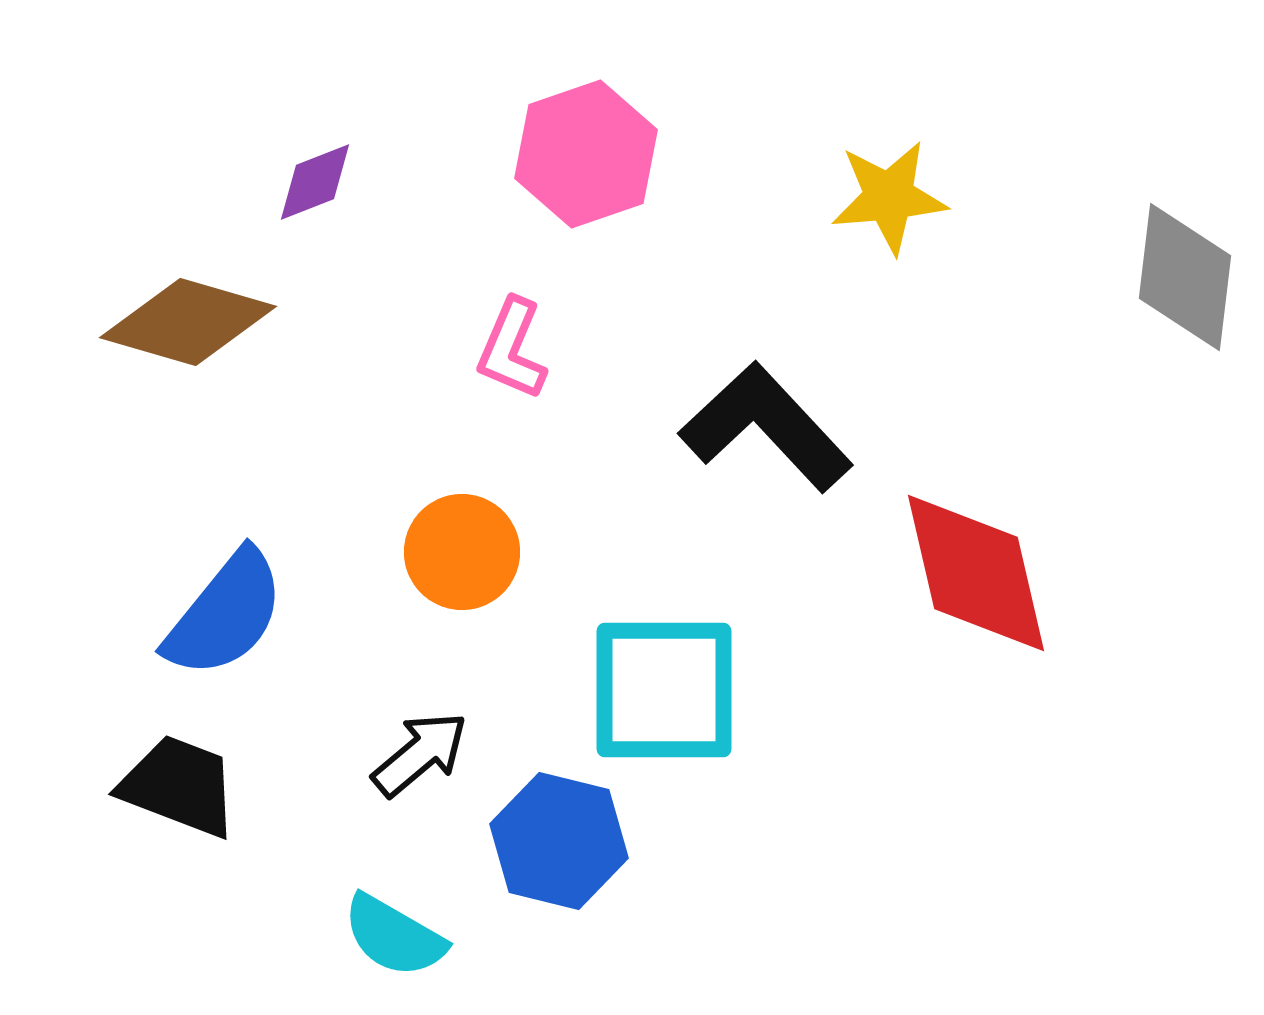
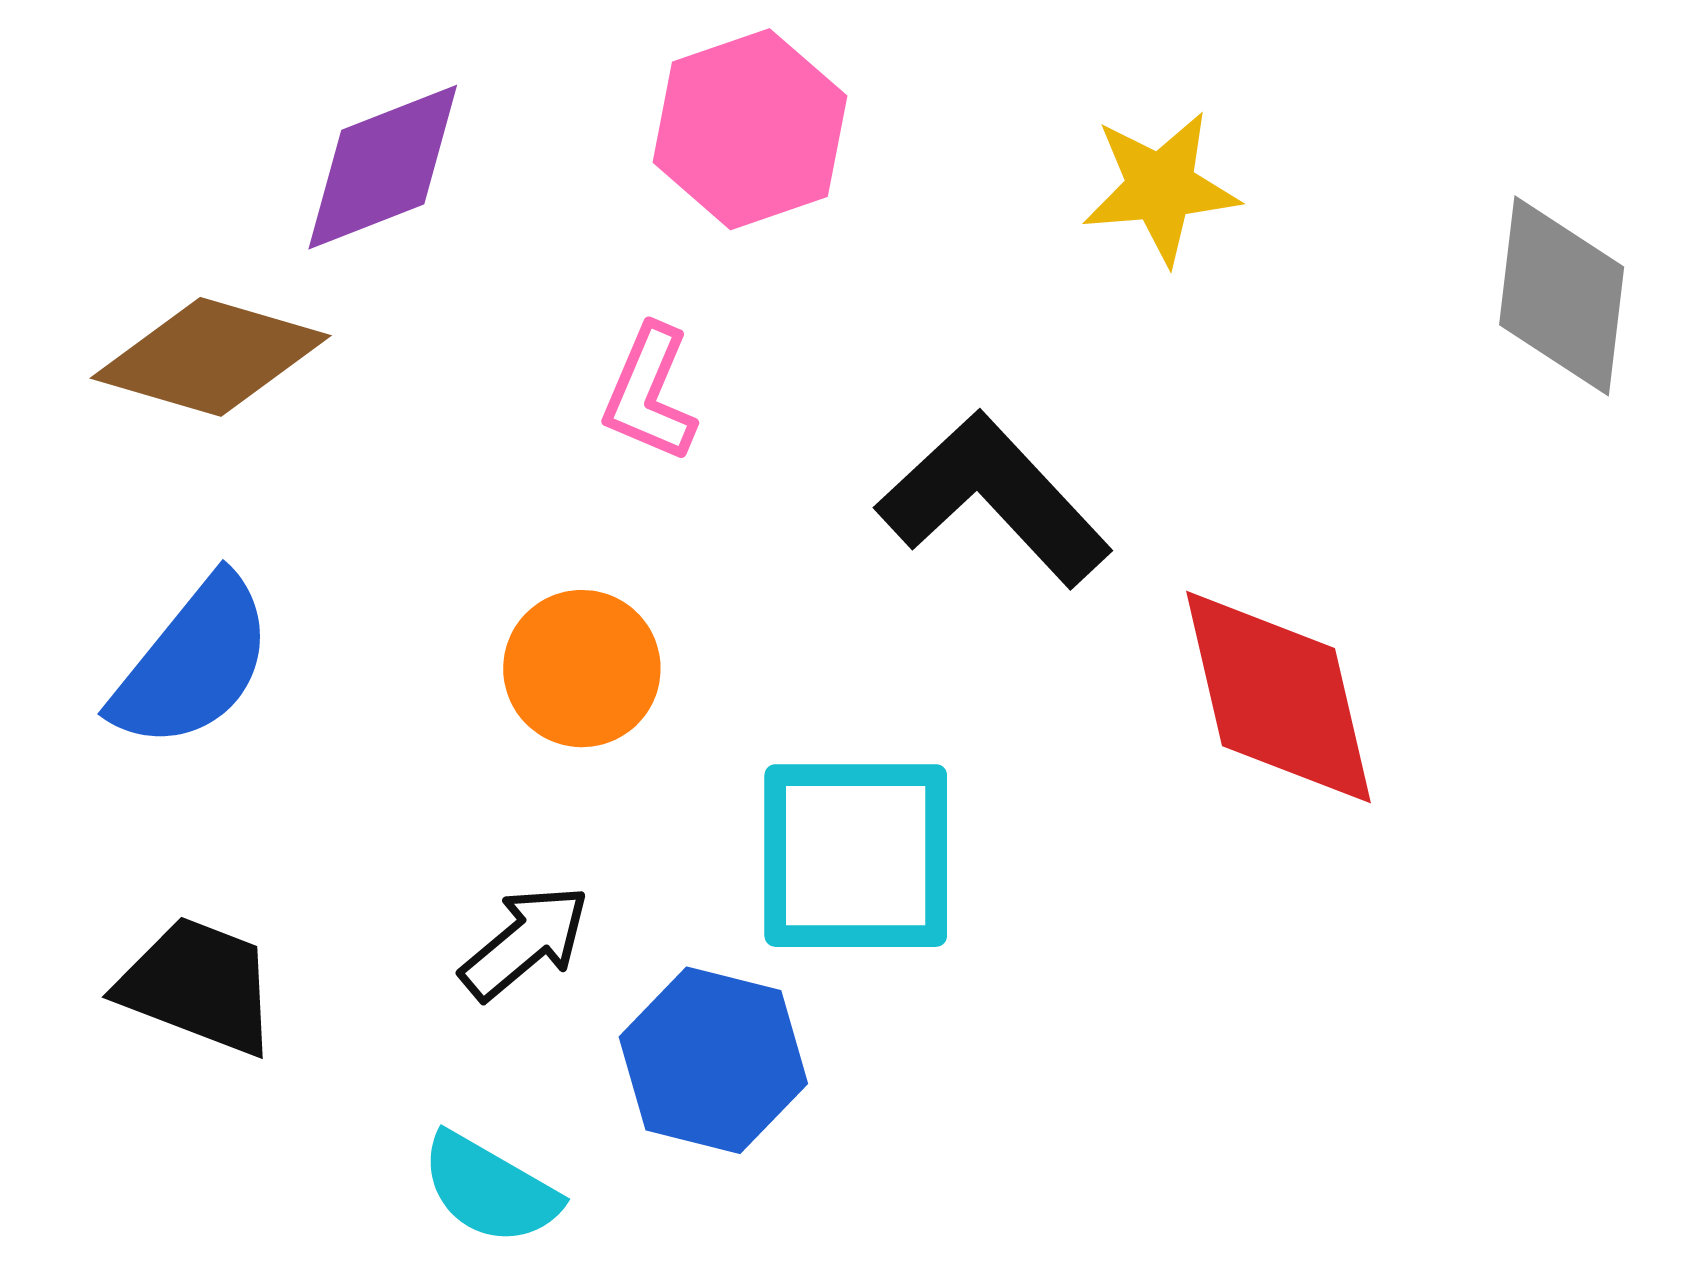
purple diamond: (315, 182) -> (383, 167), size x1.6
blue semicircle: (225, 614) -> (193, 663), moved

